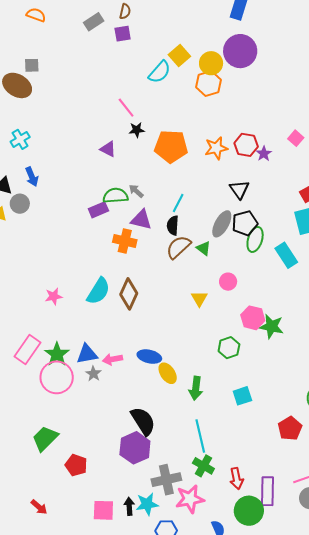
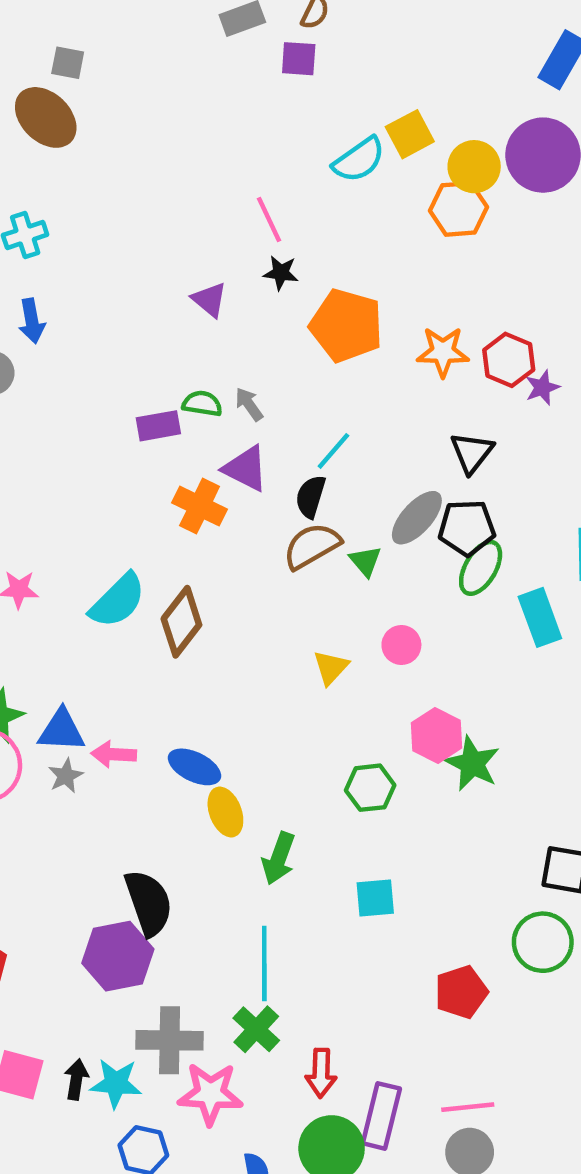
gray square: (32, 65) -> (68, 63), moved
green semicircle: (115, 196) -> (202, 404), size x0.7

